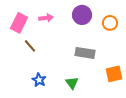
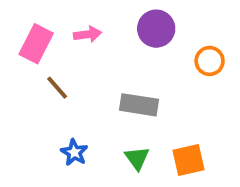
orange circle: (110, 23) -> (210, 61), moved
gray rectangle: (85, 53) -> (139, 105), moved
orange square: (114, 74) -> (189, 160), moved

